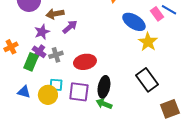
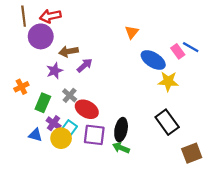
yellow star: (148, 42) -> (168, 81), turned -30
purple cross: (39, 52) -> (54, 123), moved
gray cross: (56, 55) -> (70, 95), turned -32
red ellipse: (85, 62) -> (87, 109), moved, turned 40
cyan square: (56, 85) -> (70, 127), turned 32

